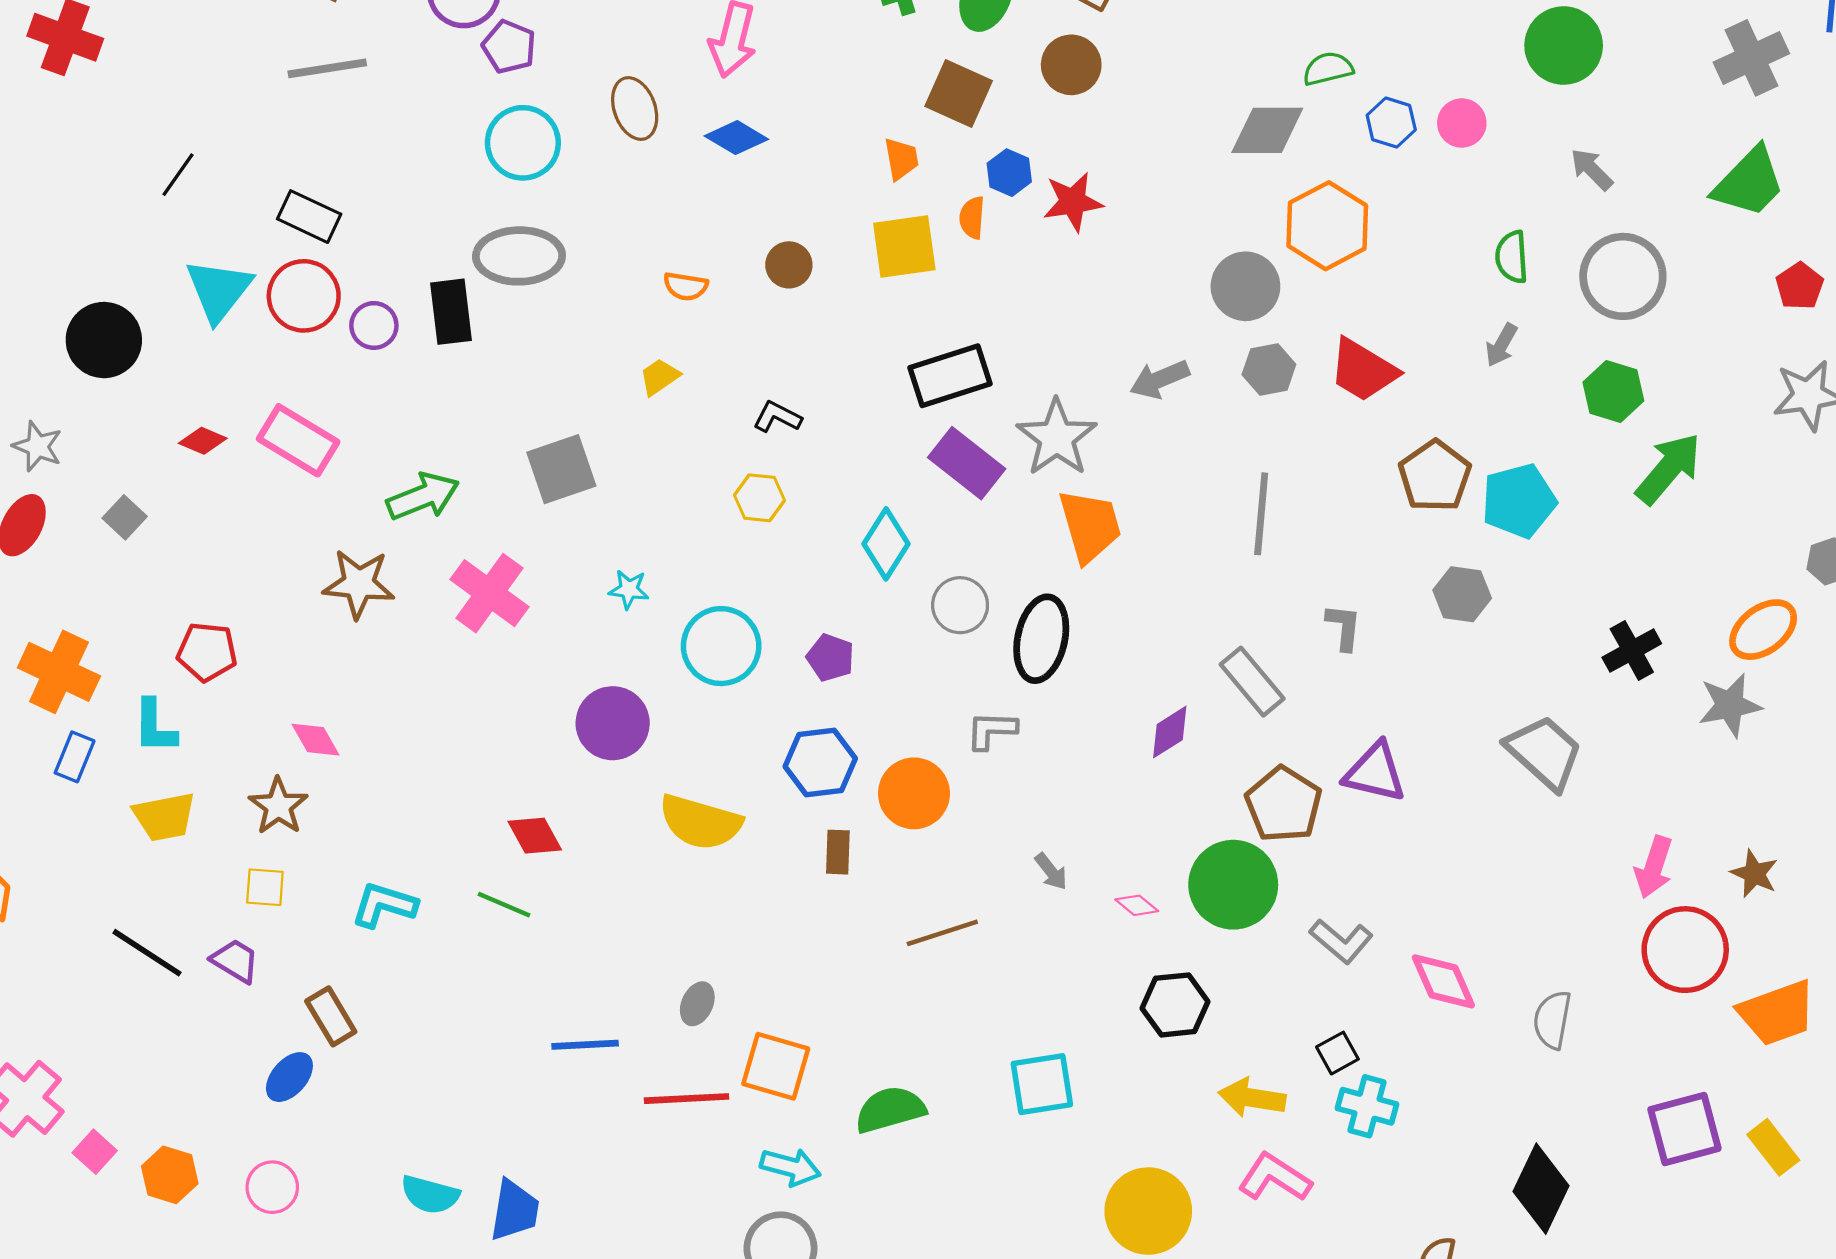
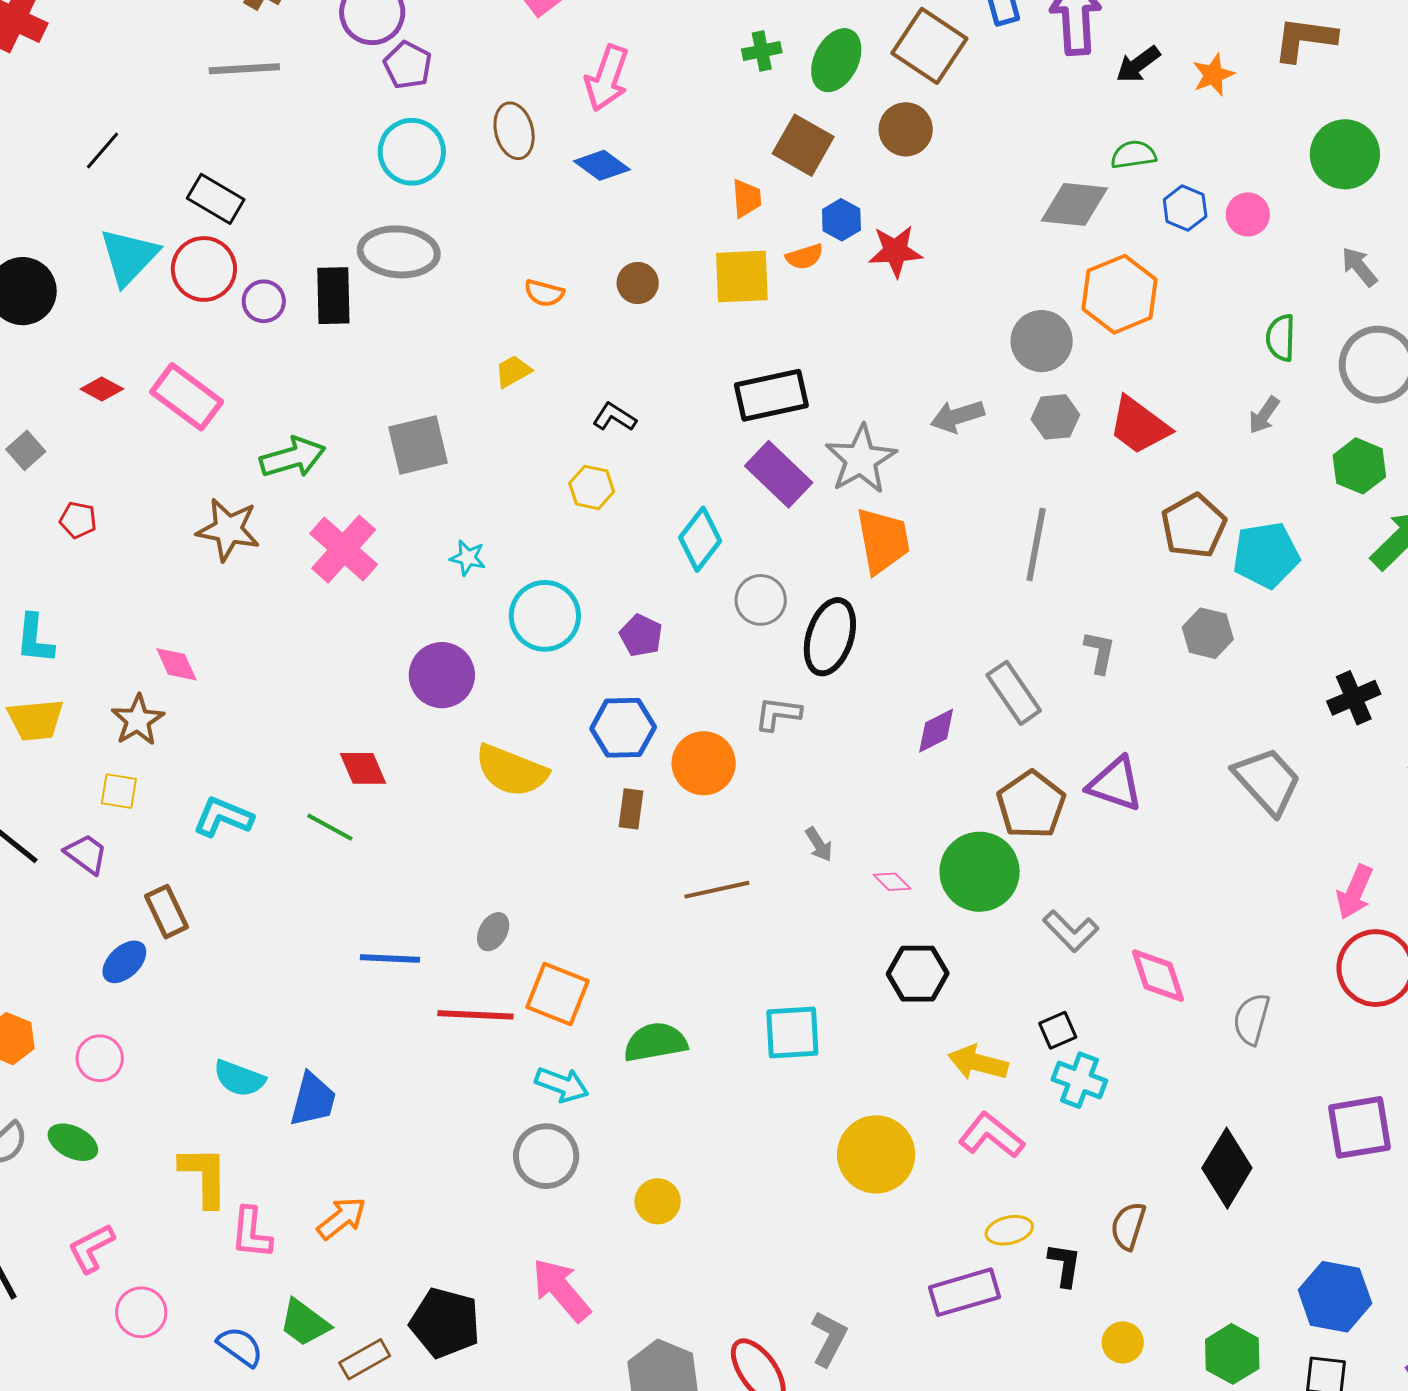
orange semicircle: (972, 218) -> (805, 257), turned -117
red pentagon: (207, 652) -> (78, 520), moved, size x0.7

